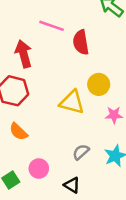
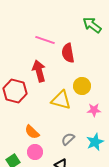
red arrow: (24, 54) -> (39, 71), moved
orange semicircle: (18, 132) -> (32, 132), moved

